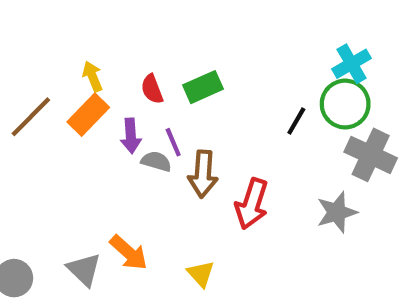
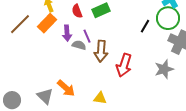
yellow triangle: (201, 274) -> (100, 98), turned -40

